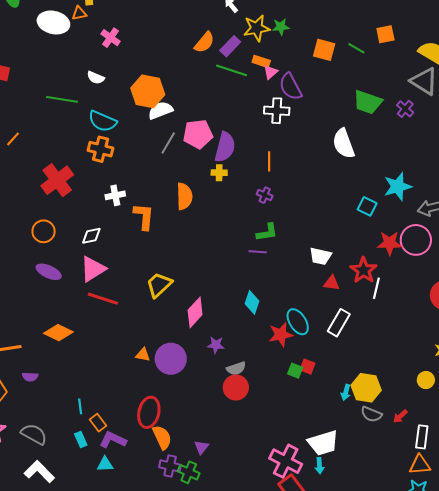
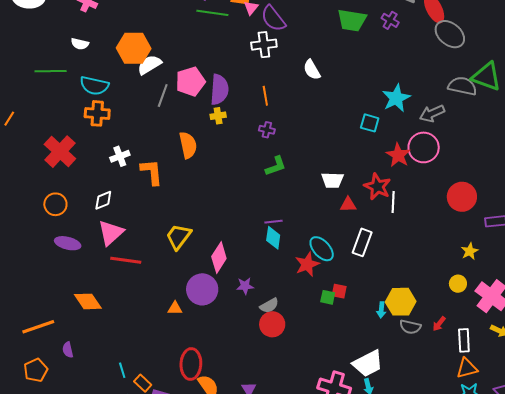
white semicircle: (344, 144) -> (312, 70), moved, size x0.7
red star: (390, 243) -> (398, 155), turned -30
purple line: (258, 252) -> (273, 222), moved
orange diamond: (58, 333) -> (88, 301), turned 40
purple circle: (171, 359) -> (202, 289), moved
purple semicircle: (30, 377) -> (68, 350), turned 84

